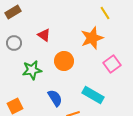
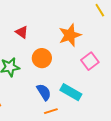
yellow line: (105, 13) -> (100, 10), moved
blue semicircle: (55, 98) -> (44, 92), moved

